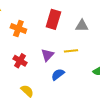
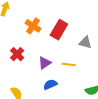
orange cross: (18, 29) -> (33, 26), moved
red cross: (20, 61) -> (17, 54), moved

